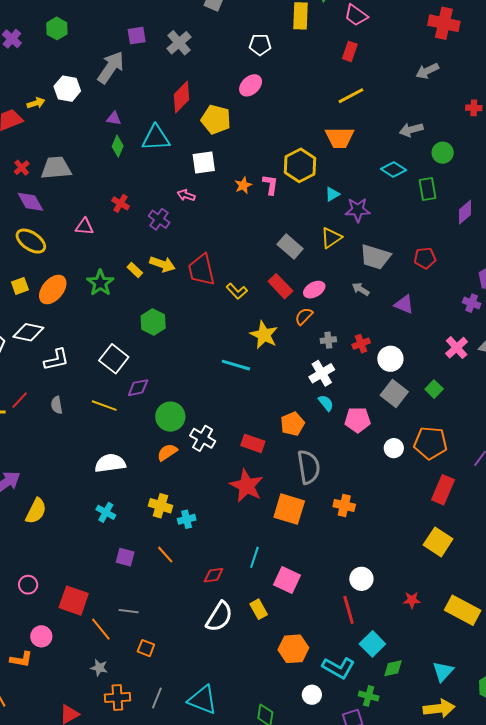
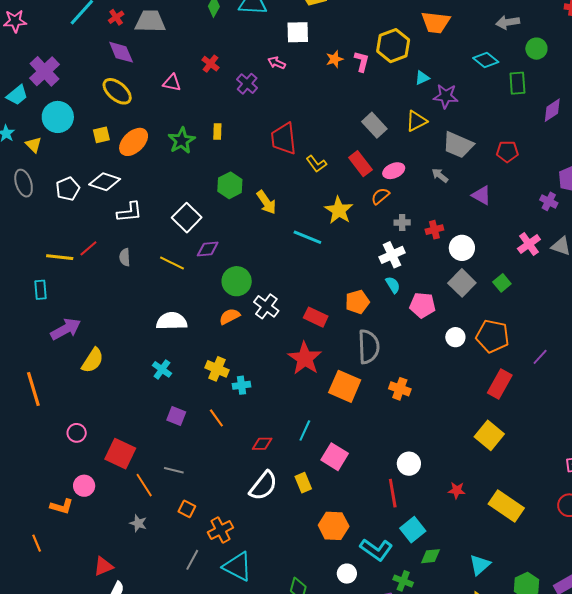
yellow arrow: (162, 264) -> (266, 202), moved, turned 30
yellow rectangle: (135, 270) -> (217, 132), turned 42
orange cross: (117, 697) -> (220, 530), moved, turned -30

